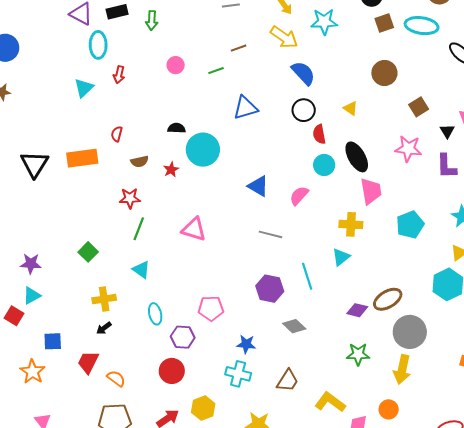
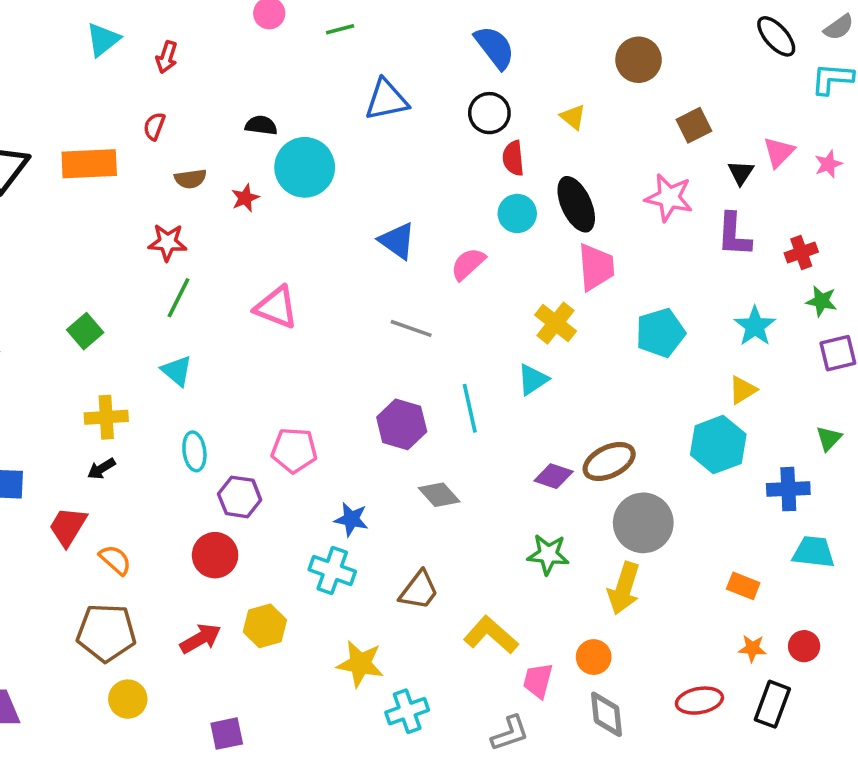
red arrow: (119, 75) -> (167, 57), moved
yellow cross: (351, 224) -> (556, 323), turned 30

